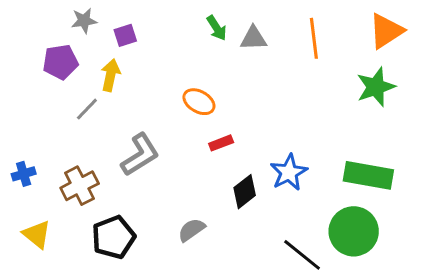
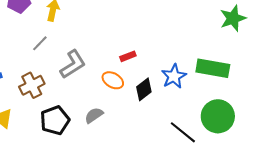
orange ellipse: (199, 102) -> (113, 80), moved
gray line: (87, 109) -> (40, 43), moved
green rectangle: (368, 175) -> (213, 68), moved
gray semicircle: (192, 230) -> (94, 115), moved

